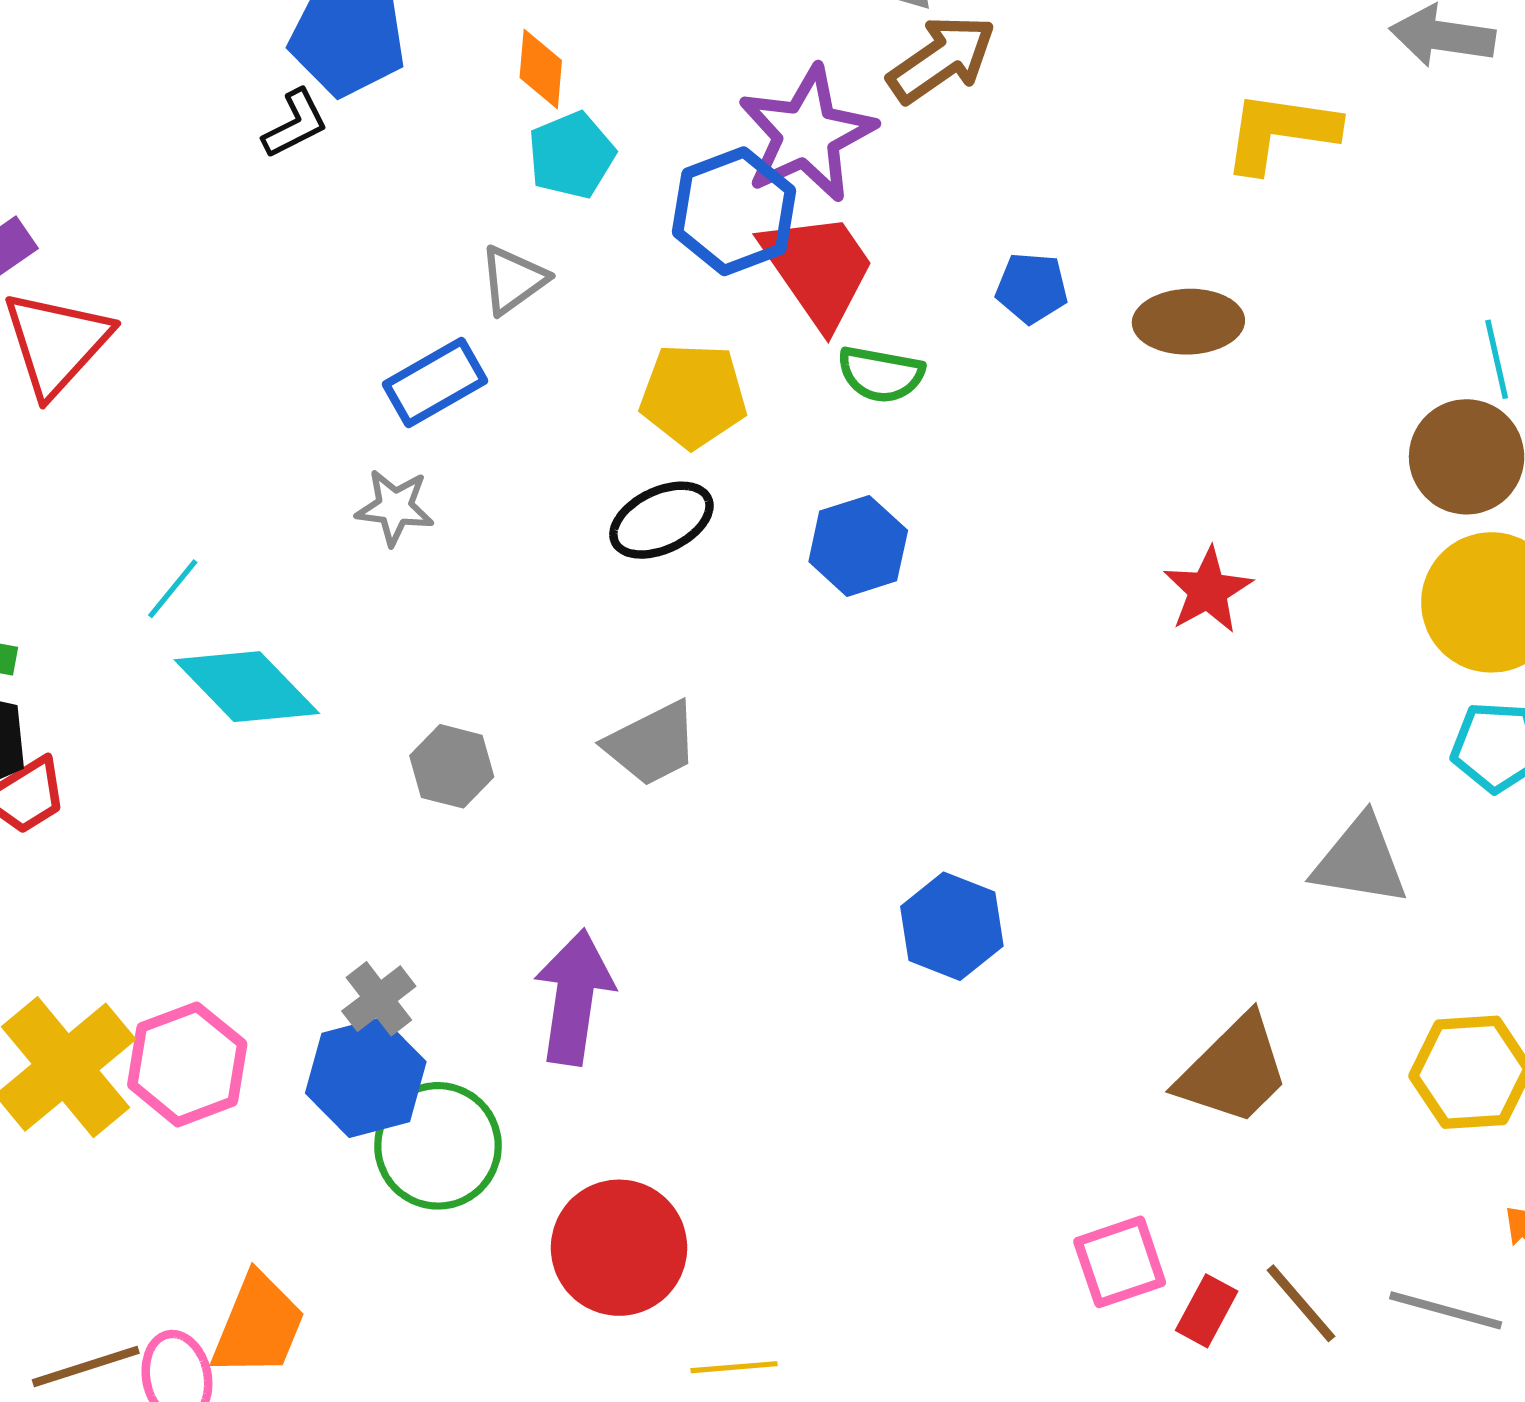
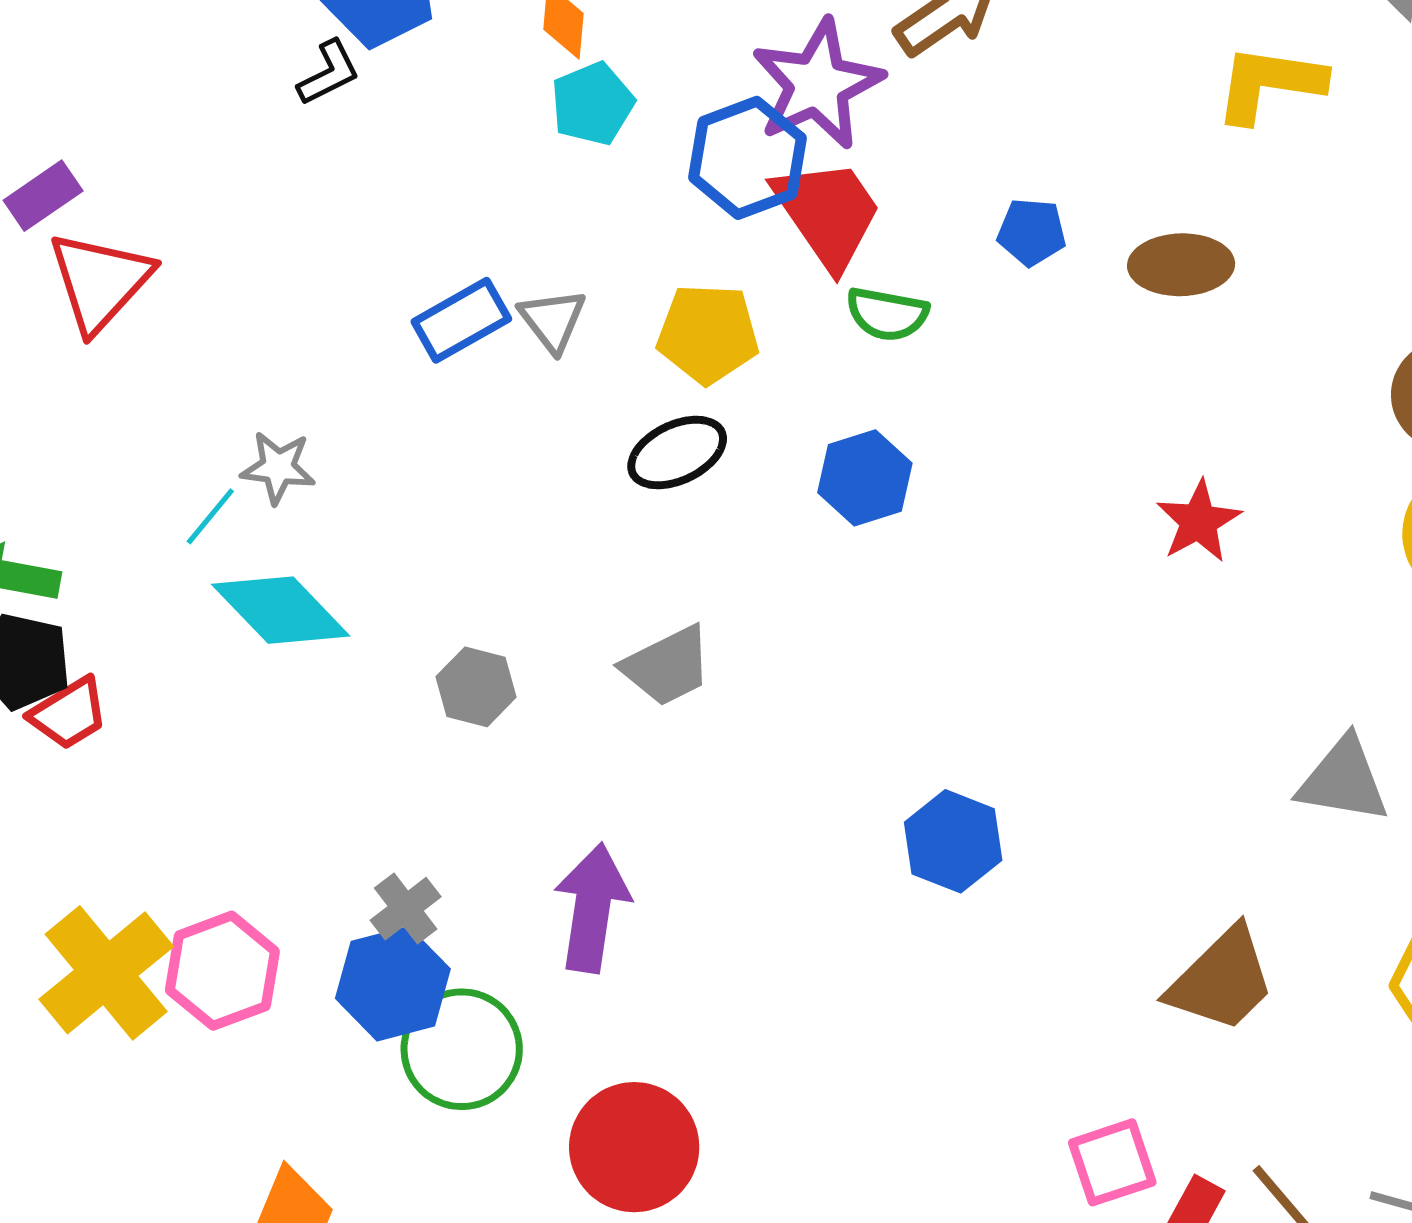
gray triangle: (513, 280) -> (553, 320), moved, turned -32
gray star: (395, 507) -> (278, 468), moved

